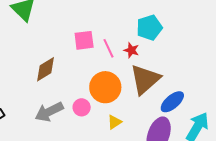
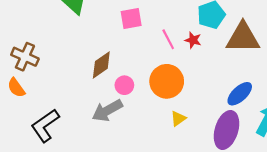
pink square: (84, 40) -> (131, 18), moved
brown triangle: (145, 79) -> (243, 38), moved, turned 44
pink circle: (82, 107) -> (124, 85), moved

